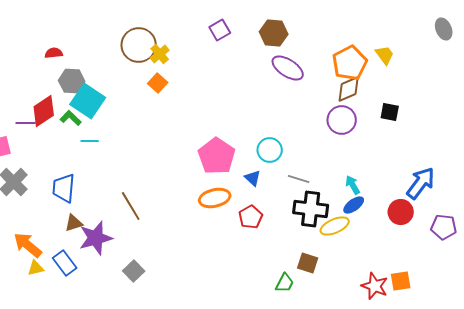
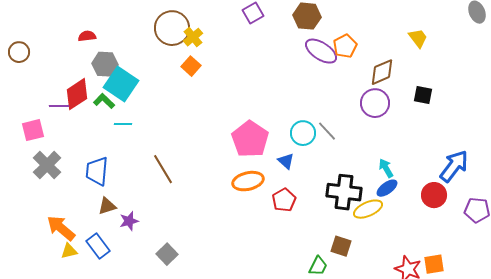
orange pentagon: (350, 63) -> (345, 46), moved, size x0.7
gray line: (299, 179) -> (327, 131), moved, turned 30
brown line: (131, 206) -> (163, 169), moved
purple star: (96, 238) -> (129, 221), size x0.6

